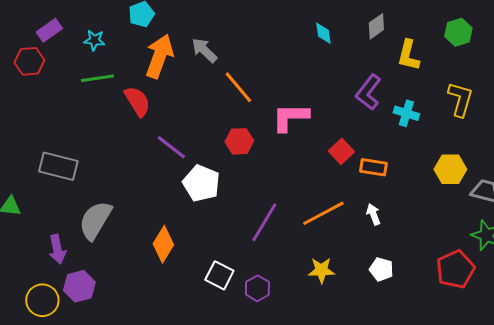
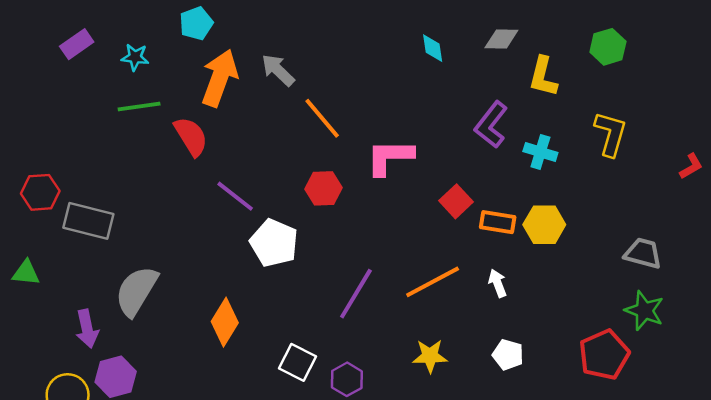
gray diamond: (376, 26) -> (501, 39), turned 36
red hexagon: (29, 61) -> (40, 192), moved
yellow hexagon: (450, 169) -> (544, 225), moved

